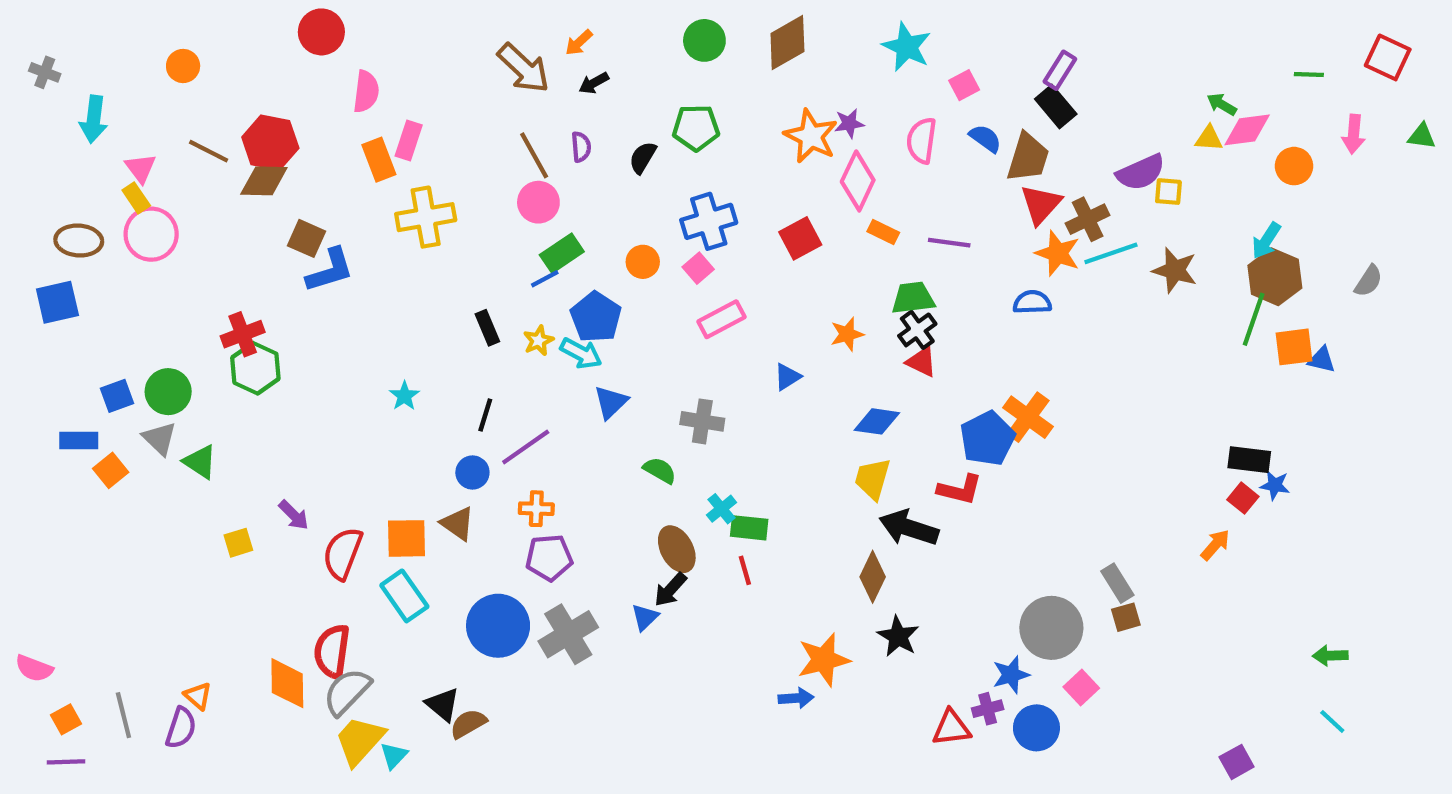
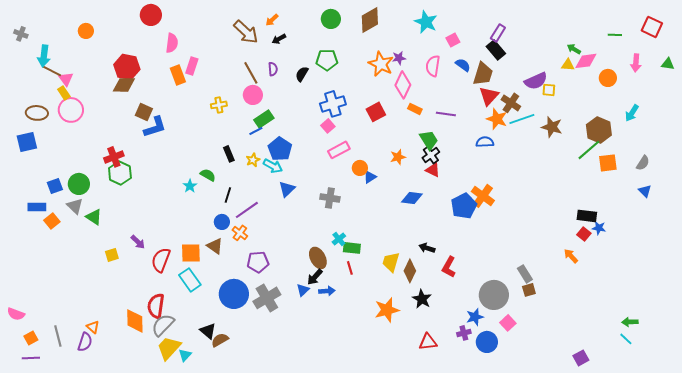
brown line: (209, 151) -> (52, 71), moved
yellow cross: (426, 217) -> (219, 105), moved, size x0.6
brown cross: (1088, 219) -> (511, 103), turned -30
cyan arrow: (1266, 241) -> (632, 113), moved
orange circle: (643, 262) -> (360, 168), moved
gray semicircle: (1368, 281) -> (643, 163), moved
green trapezoid: (913, 298) -> (429, 140), turned 65
green line: (1254, 319) -> (589, 150), turned 30
blue triangle: (1322, 360) -> (645, 191), moved, turned 32
green semicircle: (660, 470) -> (208, 175), moved
yellow trapezoid: (873, 479) -> (391, 262), moved
red L-shape: (960, 490) -> (449, 267), moved, turned 105
orange cross: (536, 509) -> (240, 233), moved, turned 35
black arrow: (909, 528) -> (427, 248), size x0.6
orange arrow: (1215, 545) -> (571, 256), turned -84
green arrow: (1330, 656) -> (630, 322), moved
blue arrow: (796, 698) -> (327, 291), moved
red triangle: (951, 728) -> (428, 342), moved

